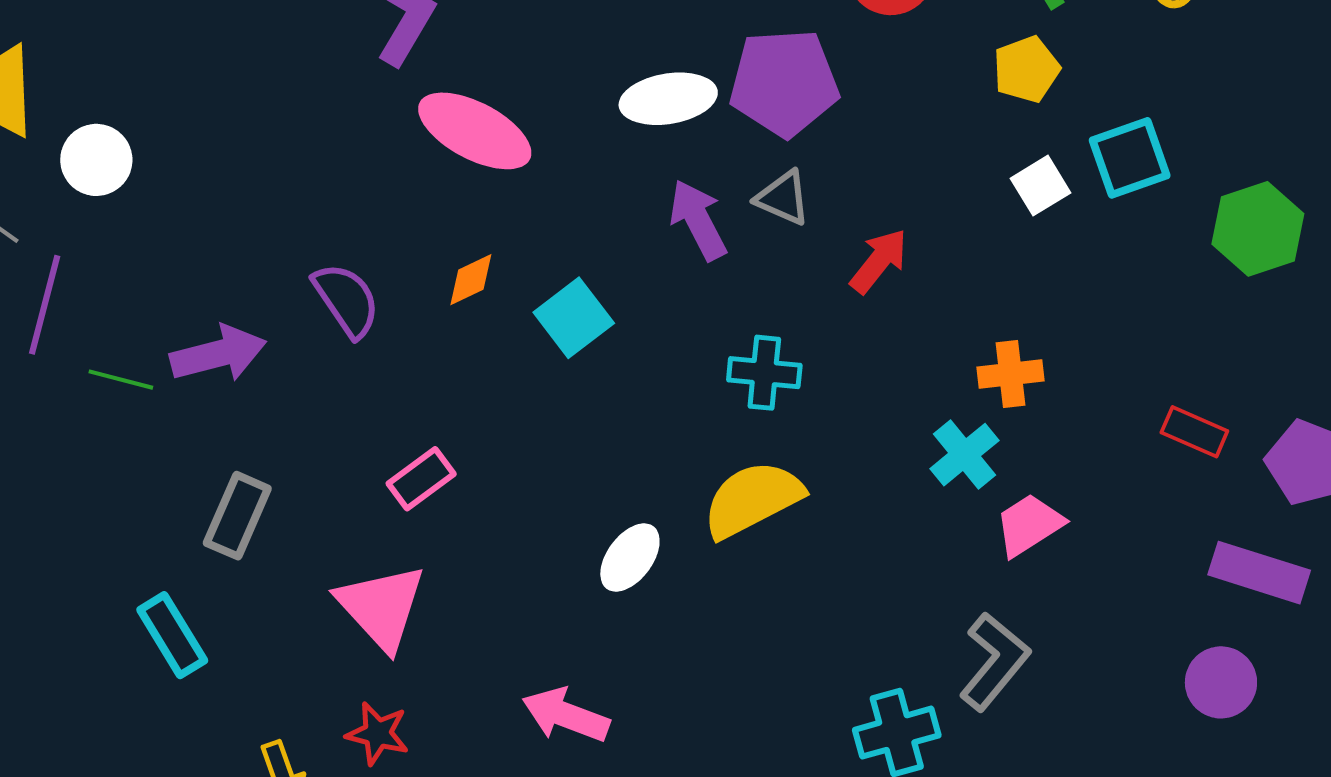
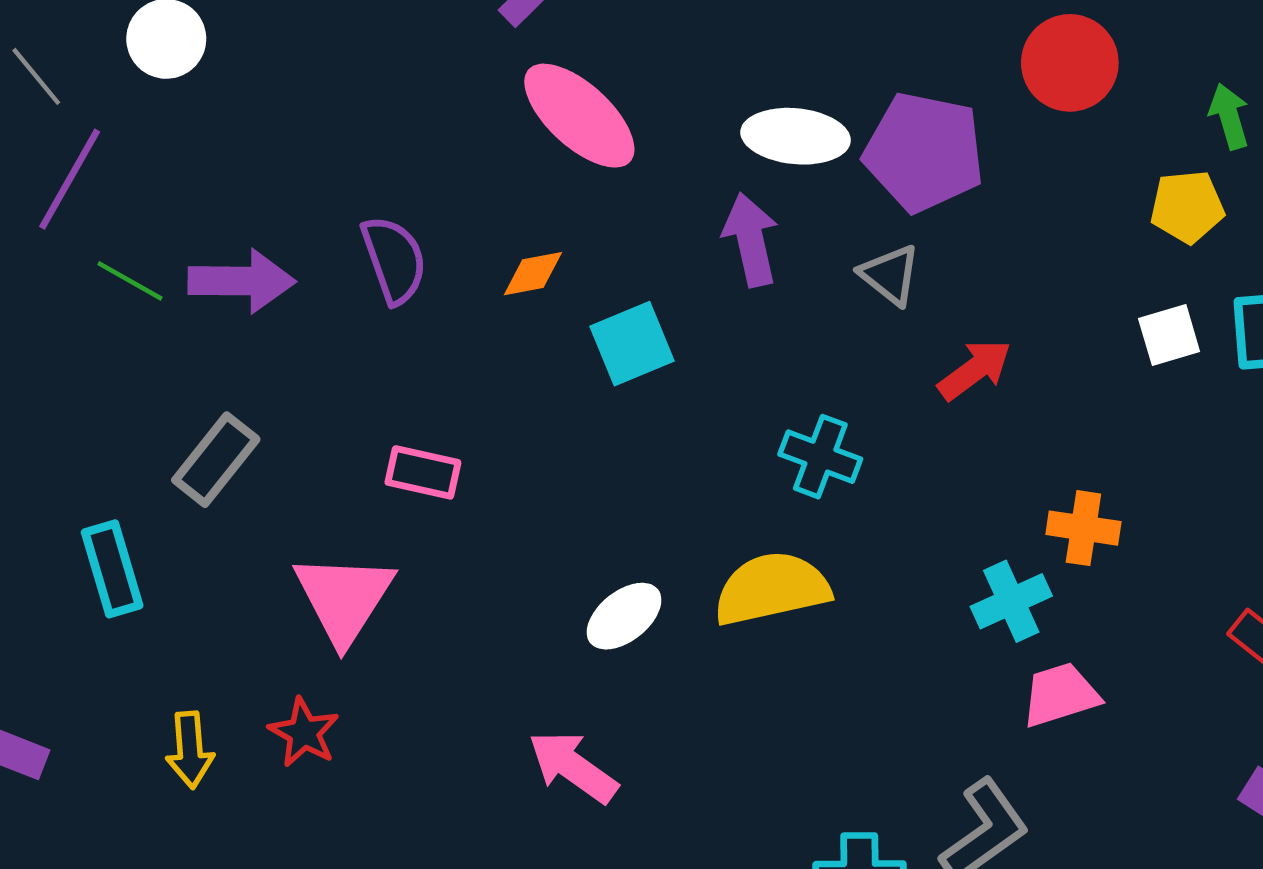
purple arrow: (698, 220) -> (751, 240), moved
pink rectangle: (421, 479) -> (423, 472), turned 34
pink arrow: (566, 715) -> (573, 767), moved

